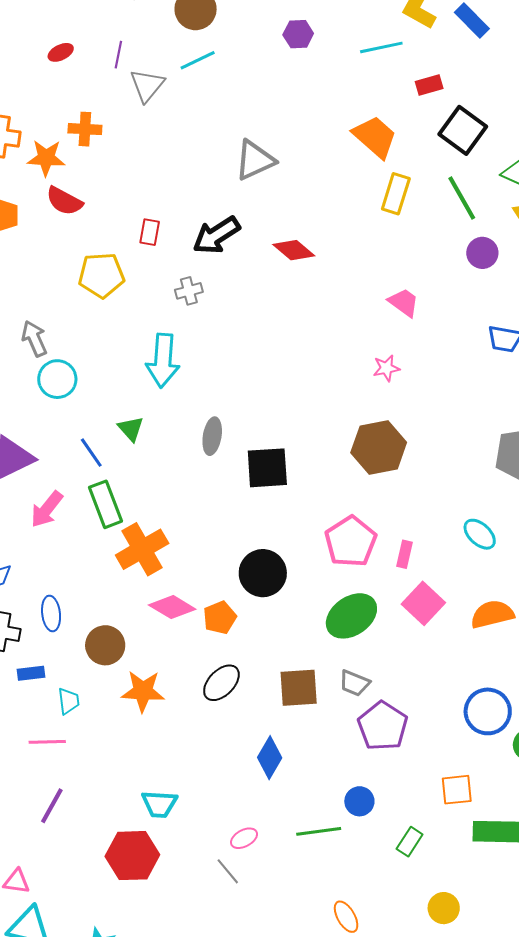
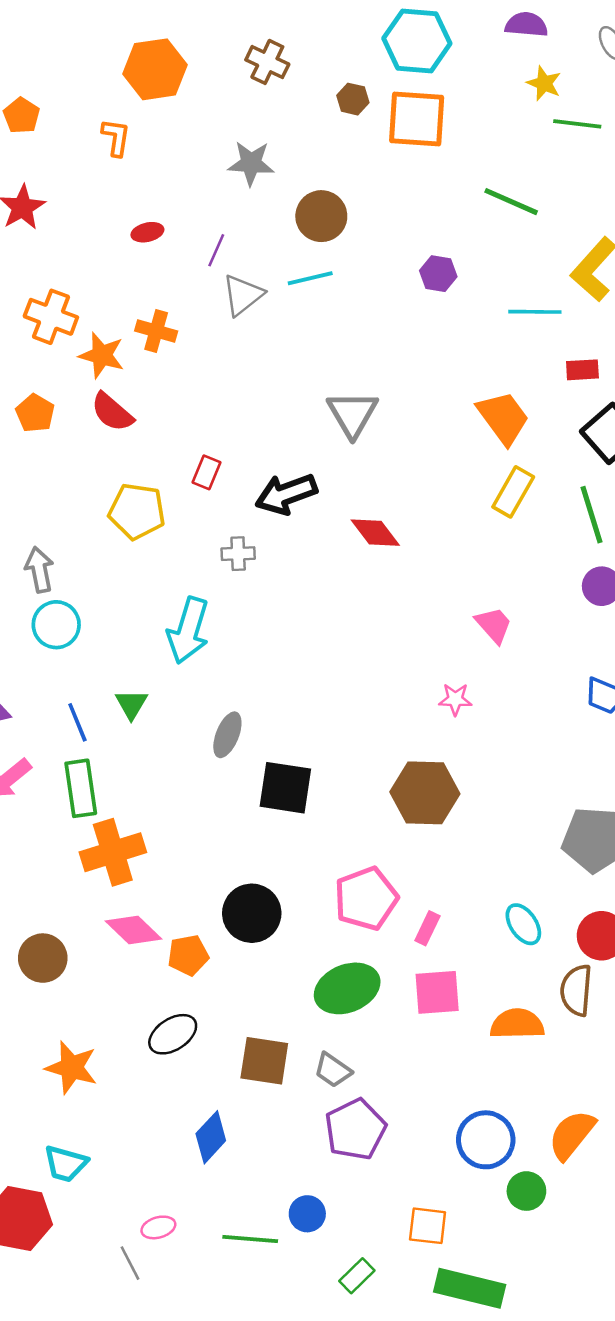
gray triangle: (255, 160) -> (352, 414), turned -48
pink square: (423, 603) -> (437, 992), turned 30
orange star: (143, 691) -> (71, 1068), moved

